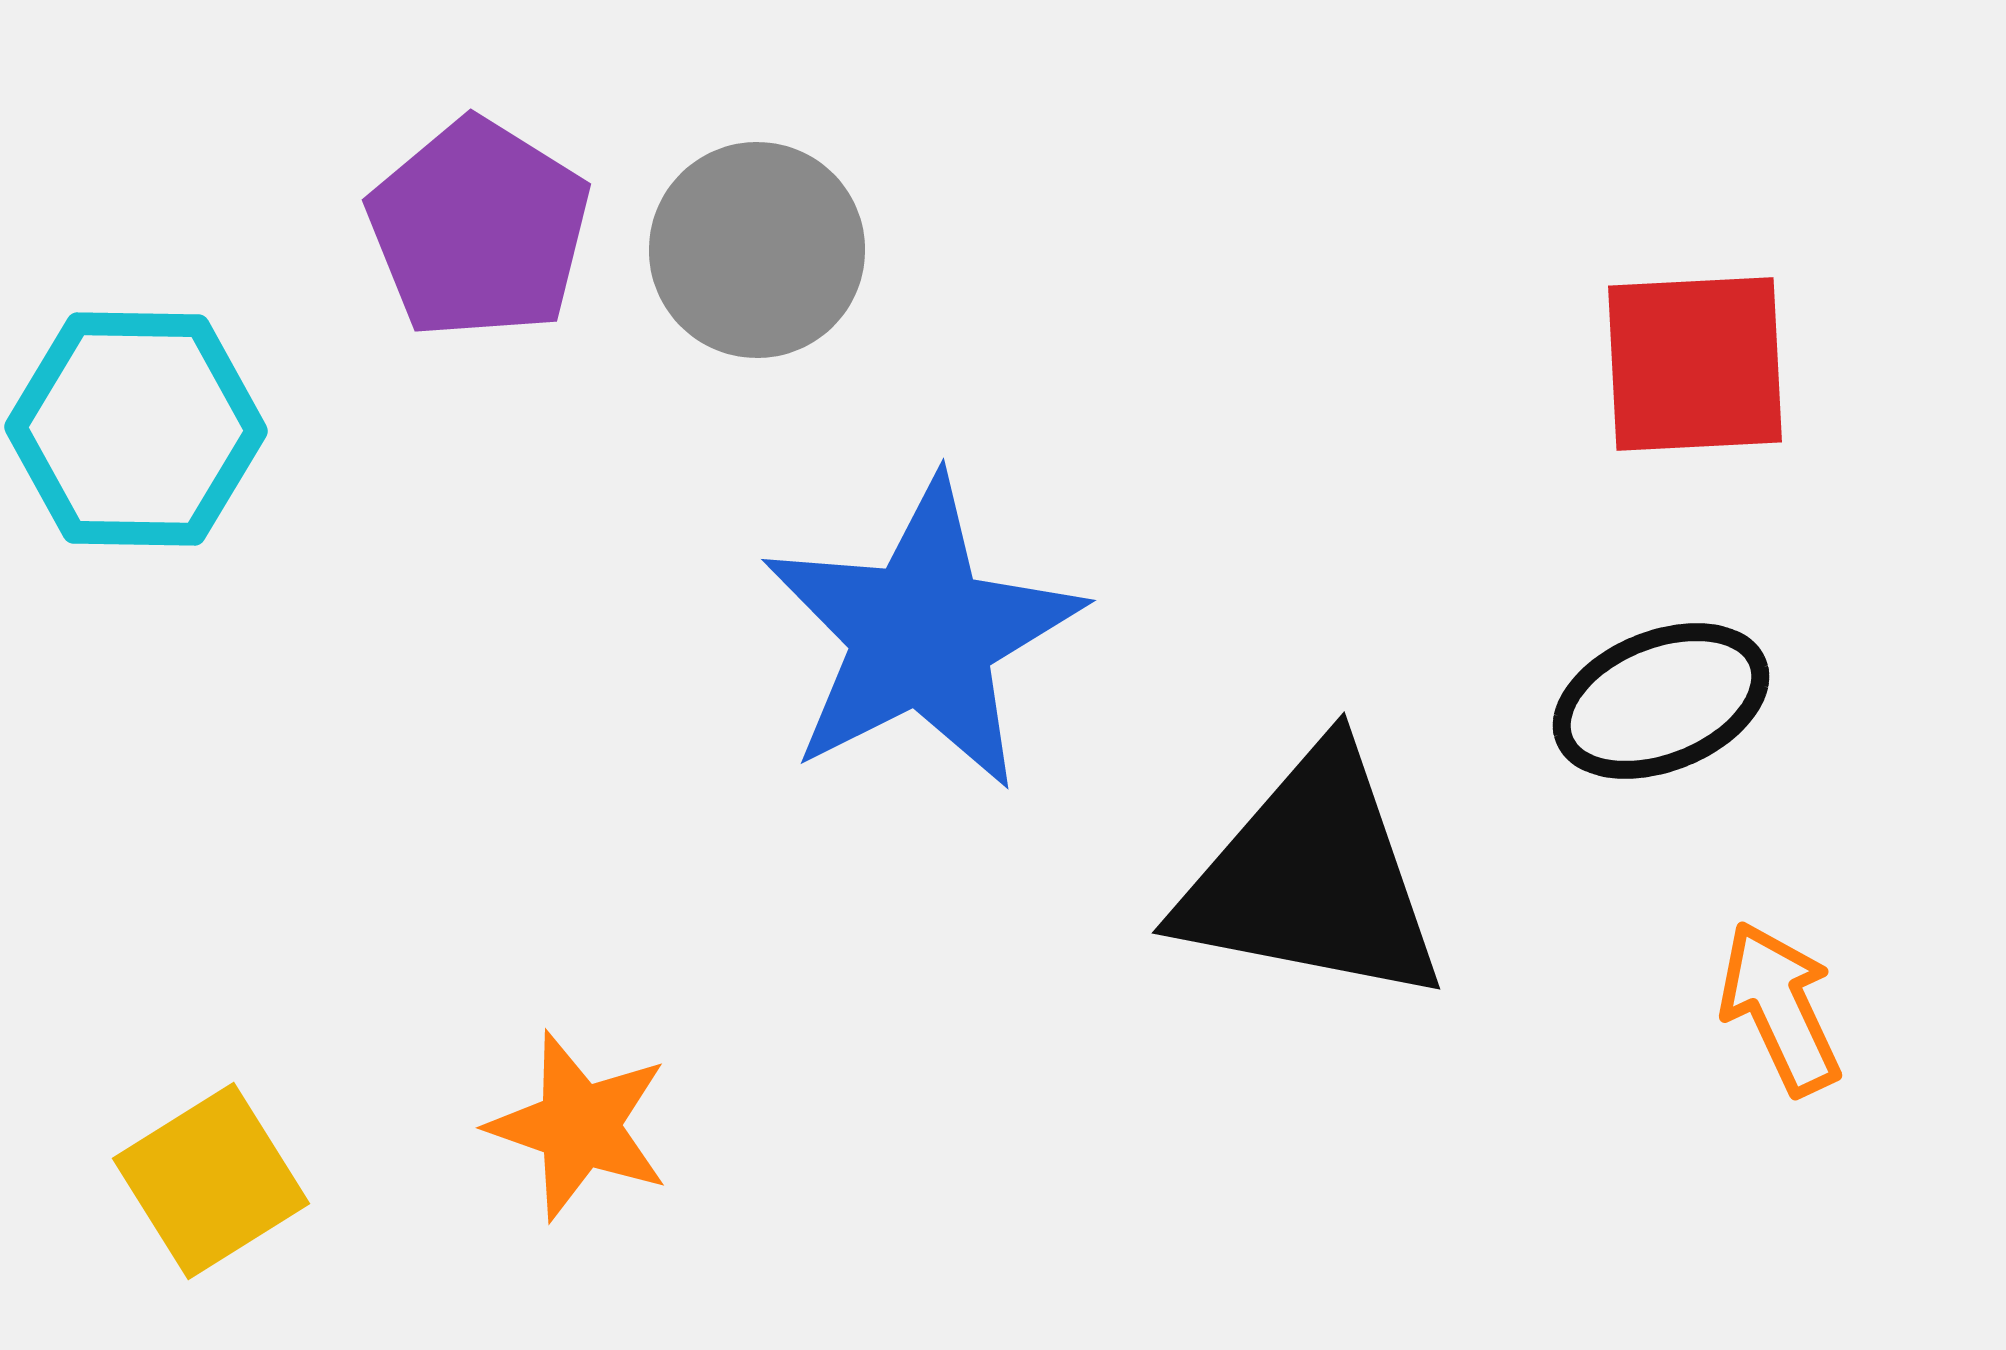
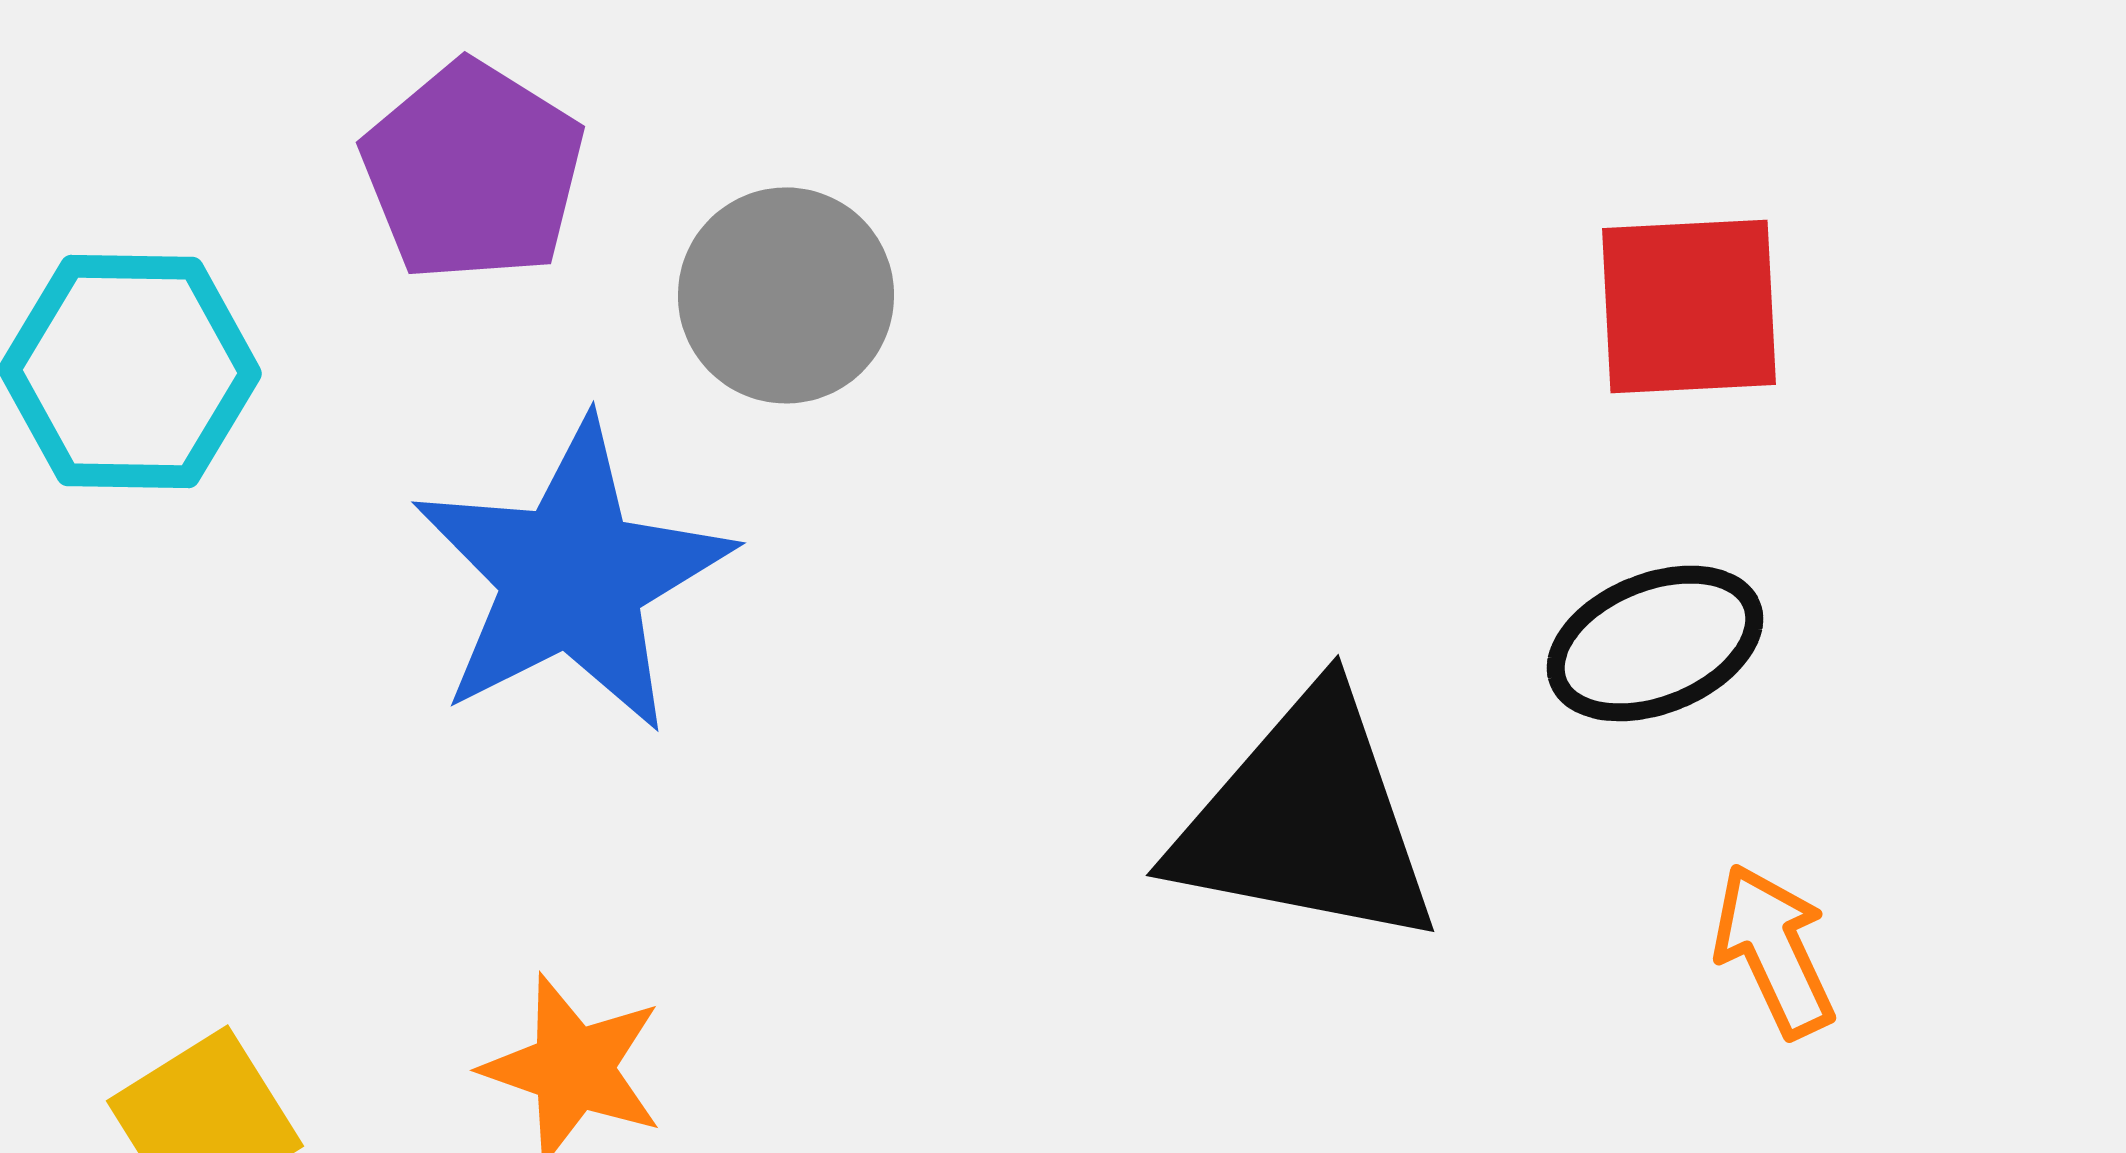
gray circle: (757, 250) -> (786, 295), moved
blue star: (922, 634) -> (572, 576), moved

